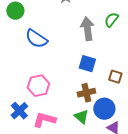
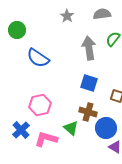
brown cross: (86, 93) -> (88, 112), turned 30
green triangle: (81, 117) -> (71, 128), moved

